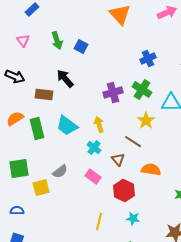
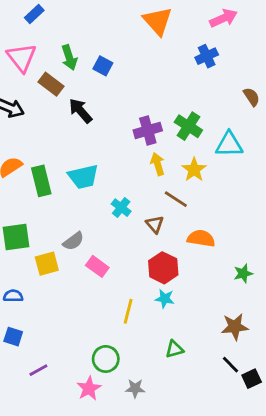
pink triangle: (23, 41) -> (22, 57), size x1.6
blue cross: (148, 59) -> (207, 56), moved
brown rectangle: (44, 95) -> (51, 84), moved, turned 30
yellow arrow: (99, 125) -> (158, 164), moved
cyan trapezoid: (67, 126) -> (83, 177), turned -50
pink rectangle: (93, 177) -> (97, 266), moved
cyan star: (133, 219) -> (165, 299), moved

